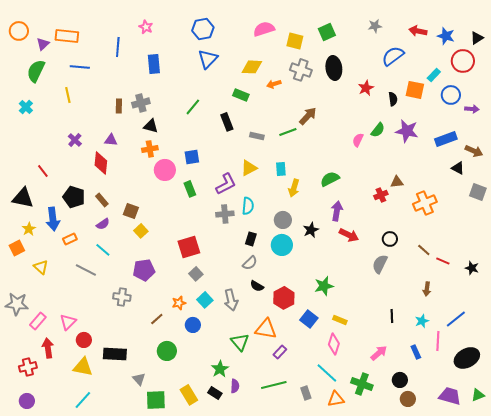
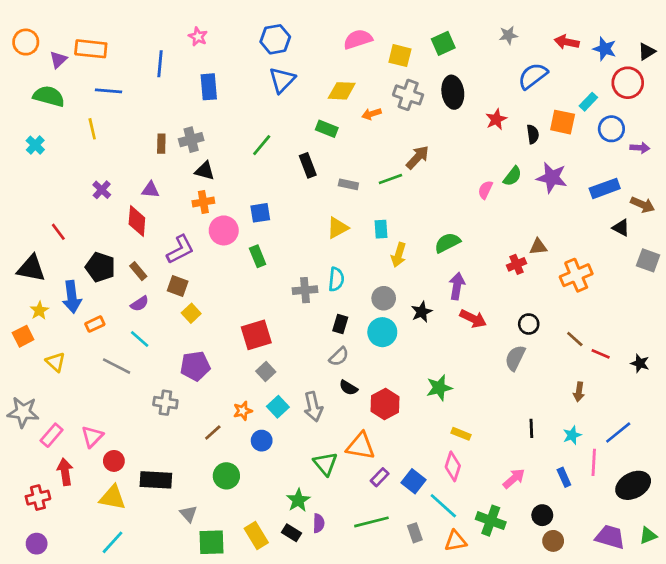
green semicircle: (36, 71) -> (49, 96), turned 80
purple L-shape: (226, 184) -> (180, 249), moved
blue square: (309, 319) -> (413, 481), moved

